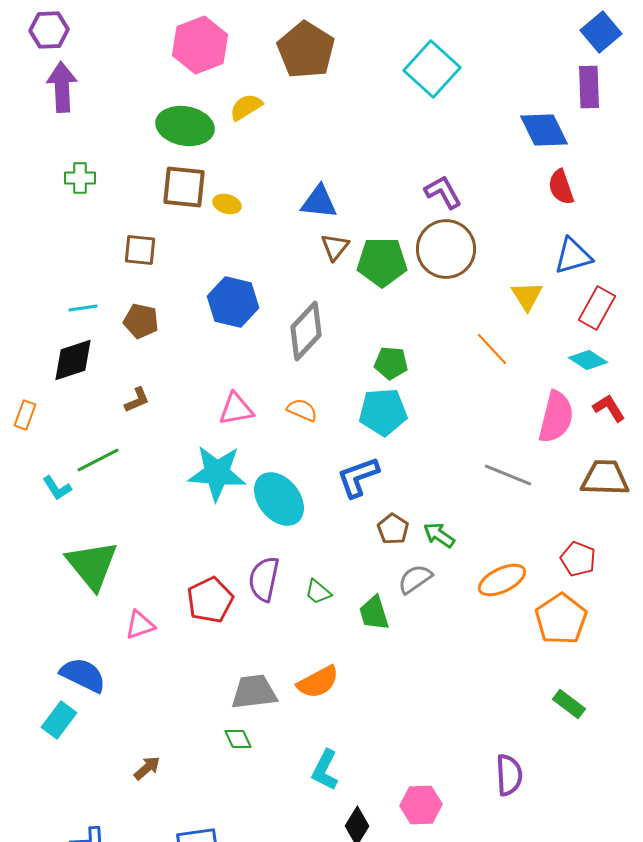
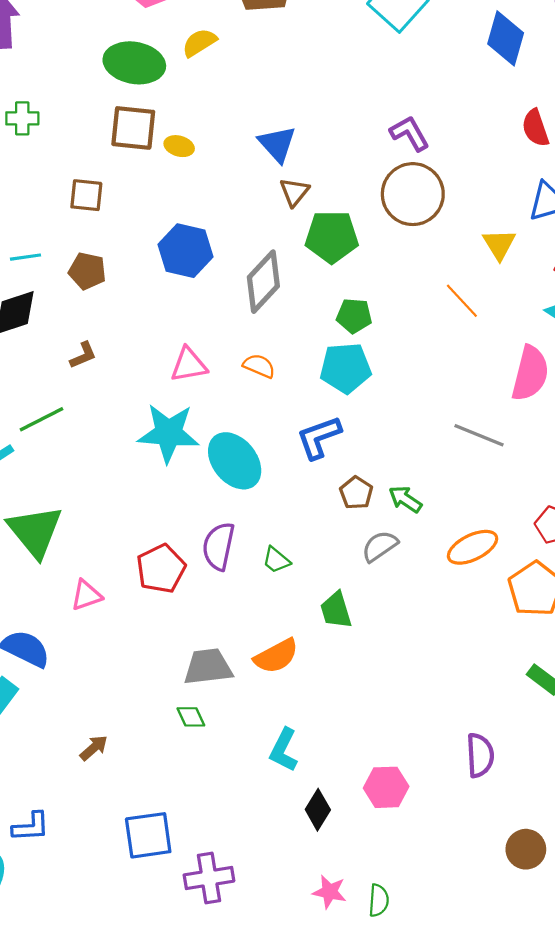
blue diamond: (544, 130) -> (506, 38), moved, turned 42
blue triangle: (319, 202) -> (277, 144), turned 42
green pentagon: (382, 262) -> (332, 237), moved
green trapezoid: (374, 613) -> (336, 610), moved

